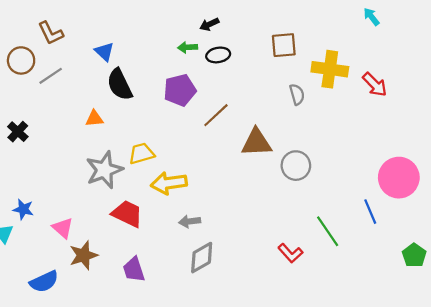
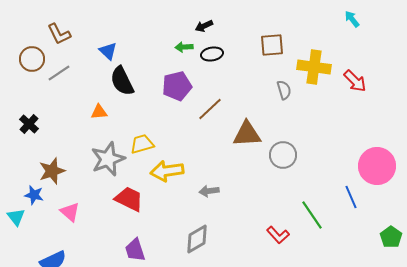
gray arrow: (190, 221) -> (209, 191), moved
brown star: (83, 255) -> (52, 171), moved

